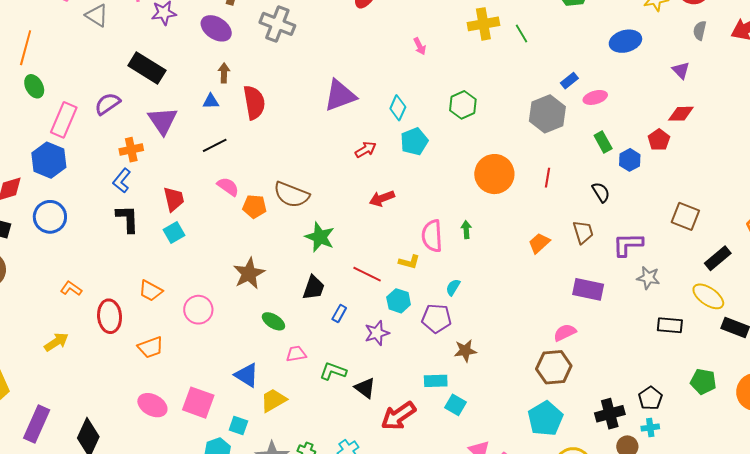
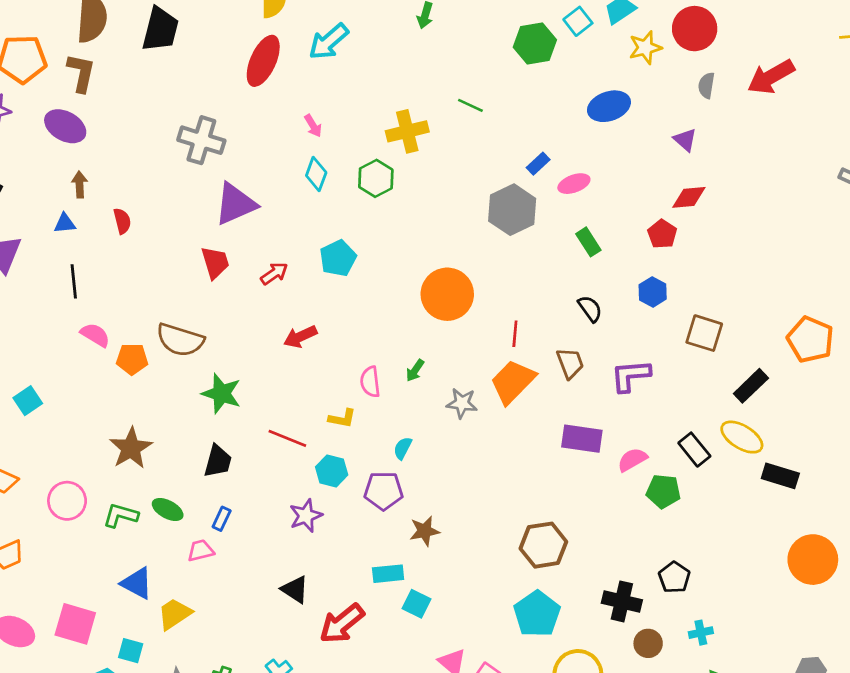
gray cross: (277, 24) -> (201, 140), moved
yellow cross: (483, 24) -> (407, 131), moved
green line: (521, 33) -> (470, 105), turned -30
pink arrow: (420, 46) -> (313, 126), moved
red semicircle: (254, 102) -> (122, 221), size x0.6
green hexagon: (463, 105) -> (376, 178), moved
cyan diamond: (398, 108) -> (316, 174), moved
black line: (215, 145) -> (74, 281), turned -65
blue hexagon: (630, 160) -> (653, 292), moved
red line: (547, 178) -> (515, 334), moved
red trapezoid: (174, 199) -> (215, 262), moved
green arrow: (466, 230) -> (415, 370), turned -138
pink semicircle: (432, 236) -> (370, 382), size x0.7
orange trapezoid: (539, 243) -> (513, 382), size x1.6
gray star: (648, 278) -> (462, 403), moved
blue rectangle: (339, 314) -> (222, 519), moved
black rectangle: (670, 325) -> (694, 450), moved, turned 50
pink semicircle: (565, 333) -> (632, 460), moved
green L-shape: (333, 371) -> (121, 515), moved
green pentagon: (703, 382) -> (663, 491), moved
black cross: (610, 414) -> (622, 601), turned 32
cyan cross: (650, 428) -> (701, 633), moved

